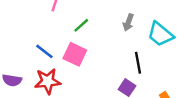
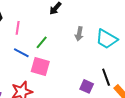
blue line: (44, 51) -> (21, 53), moved
black line: (138, 63) -> (106, 77), moved

